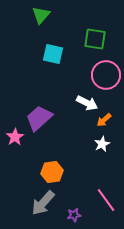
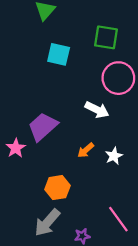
orange arrow: (104, 120) -> (86, 150), moved

